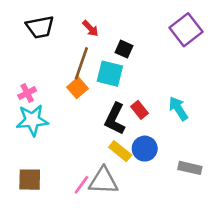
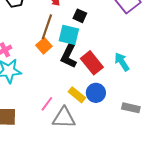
red rectangle: (140, 110) -> (92, 63), size x1.6
black L-shape: (115, 119) -> (69, 56), moved
pink line: (81, 185) -> (47, 104), moved

